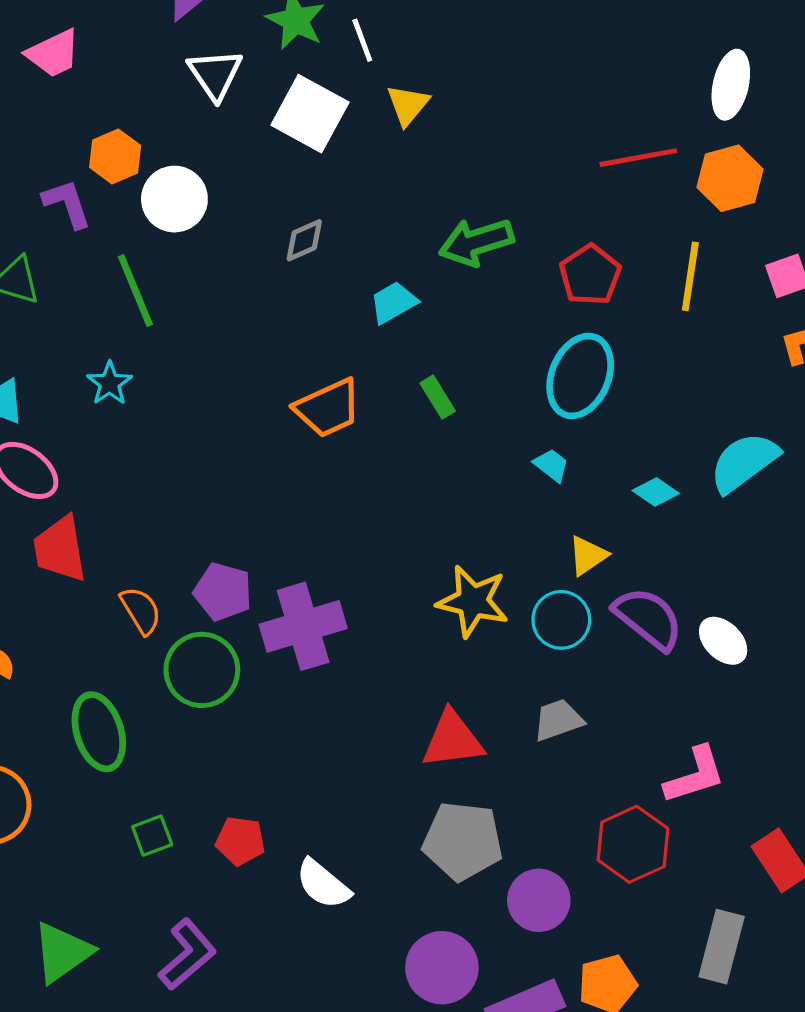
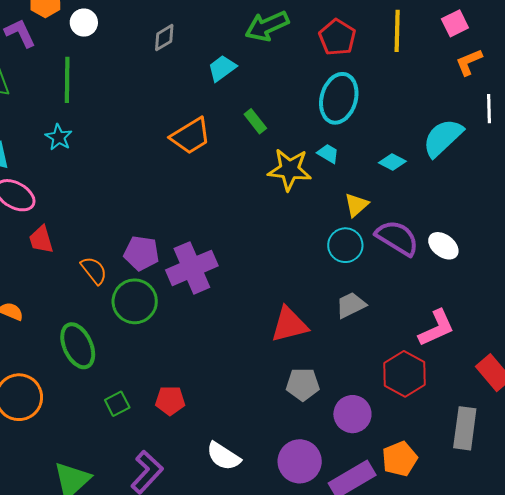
white circle: (174, 199) -> (84, 23), size x0.7
green line: (135, 291) -> (67, 80), turned 30
red trapezoid: (60, 549) -> (41, 240), size x0.7
yellow star: (473, 601) -> (289, 170), moved
gray pentagon: (463, 841) -> (303, 384), size x0.7
white semicircle: (323, 884) -> (223, 456), moved

